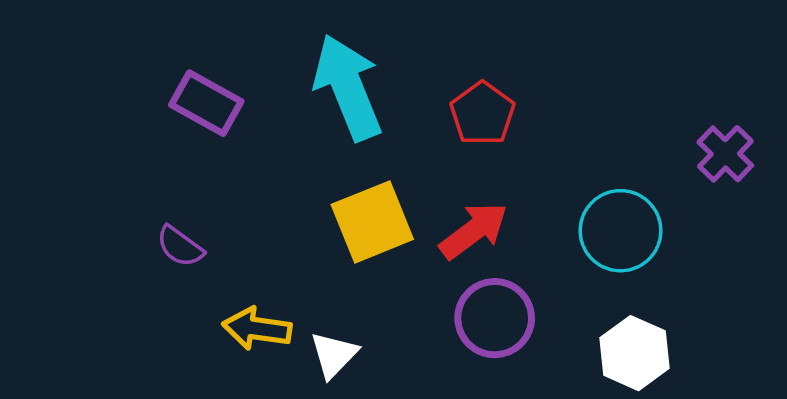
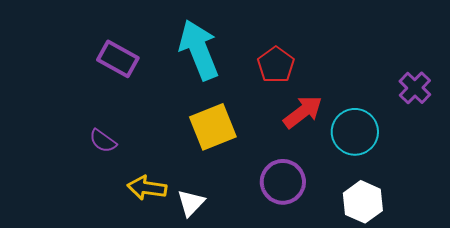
red arrow: (474, 231) -> (303, 112), moved

